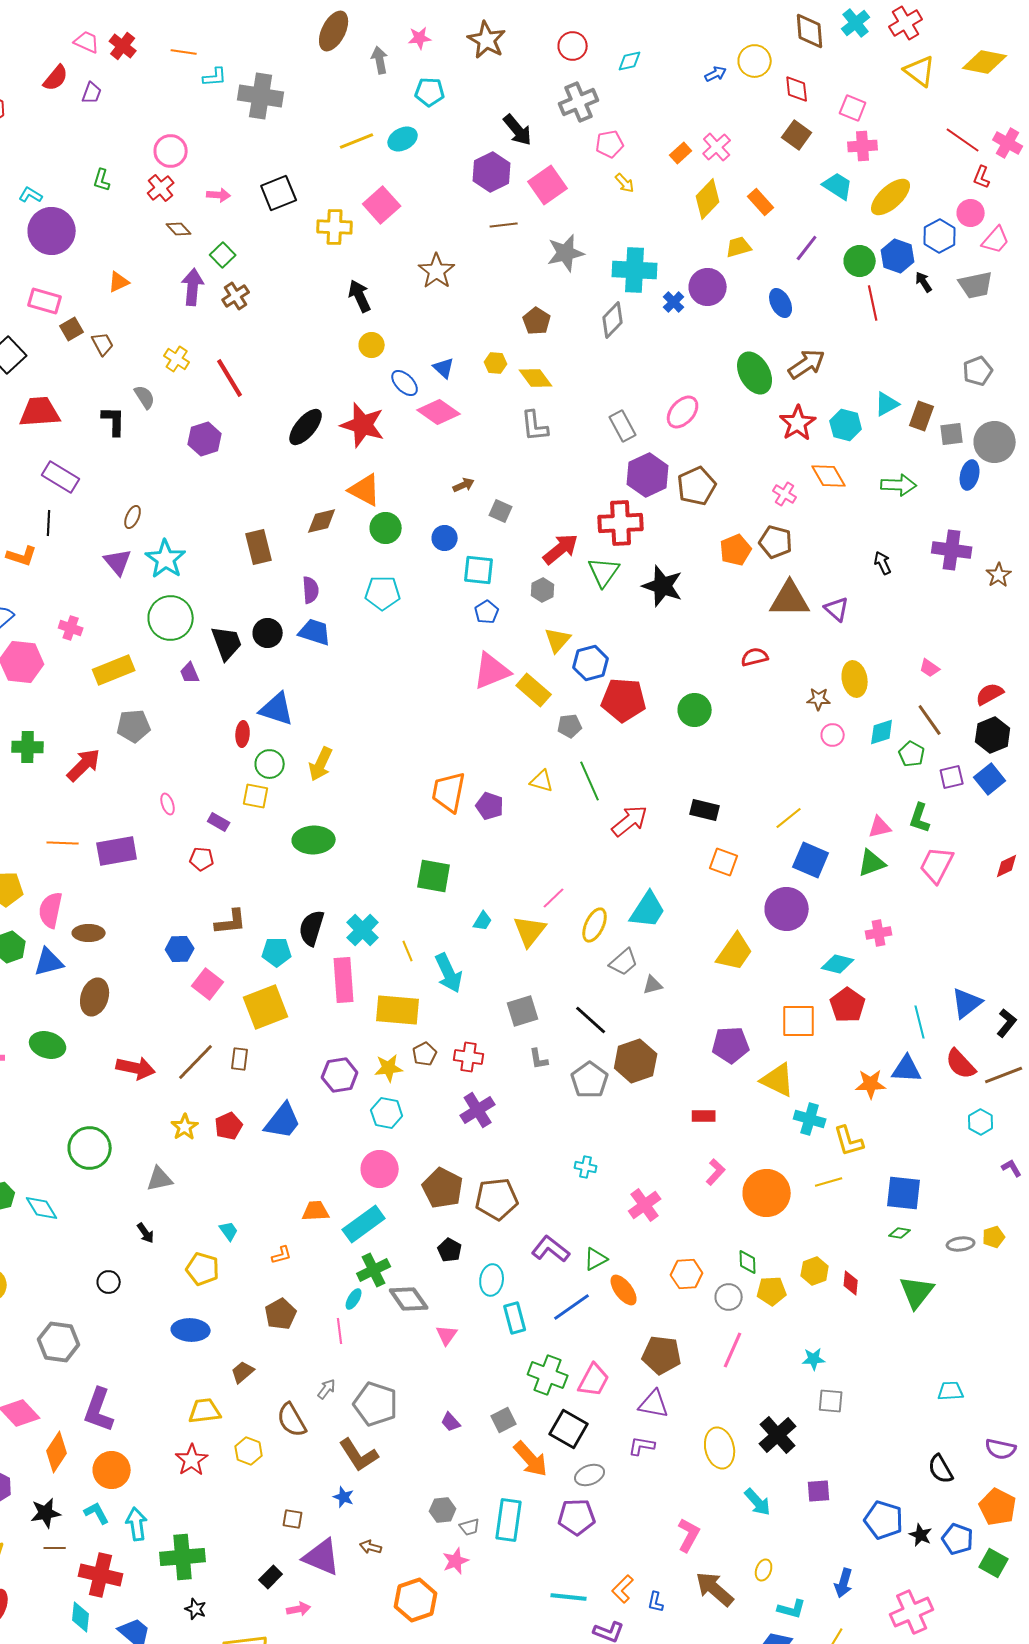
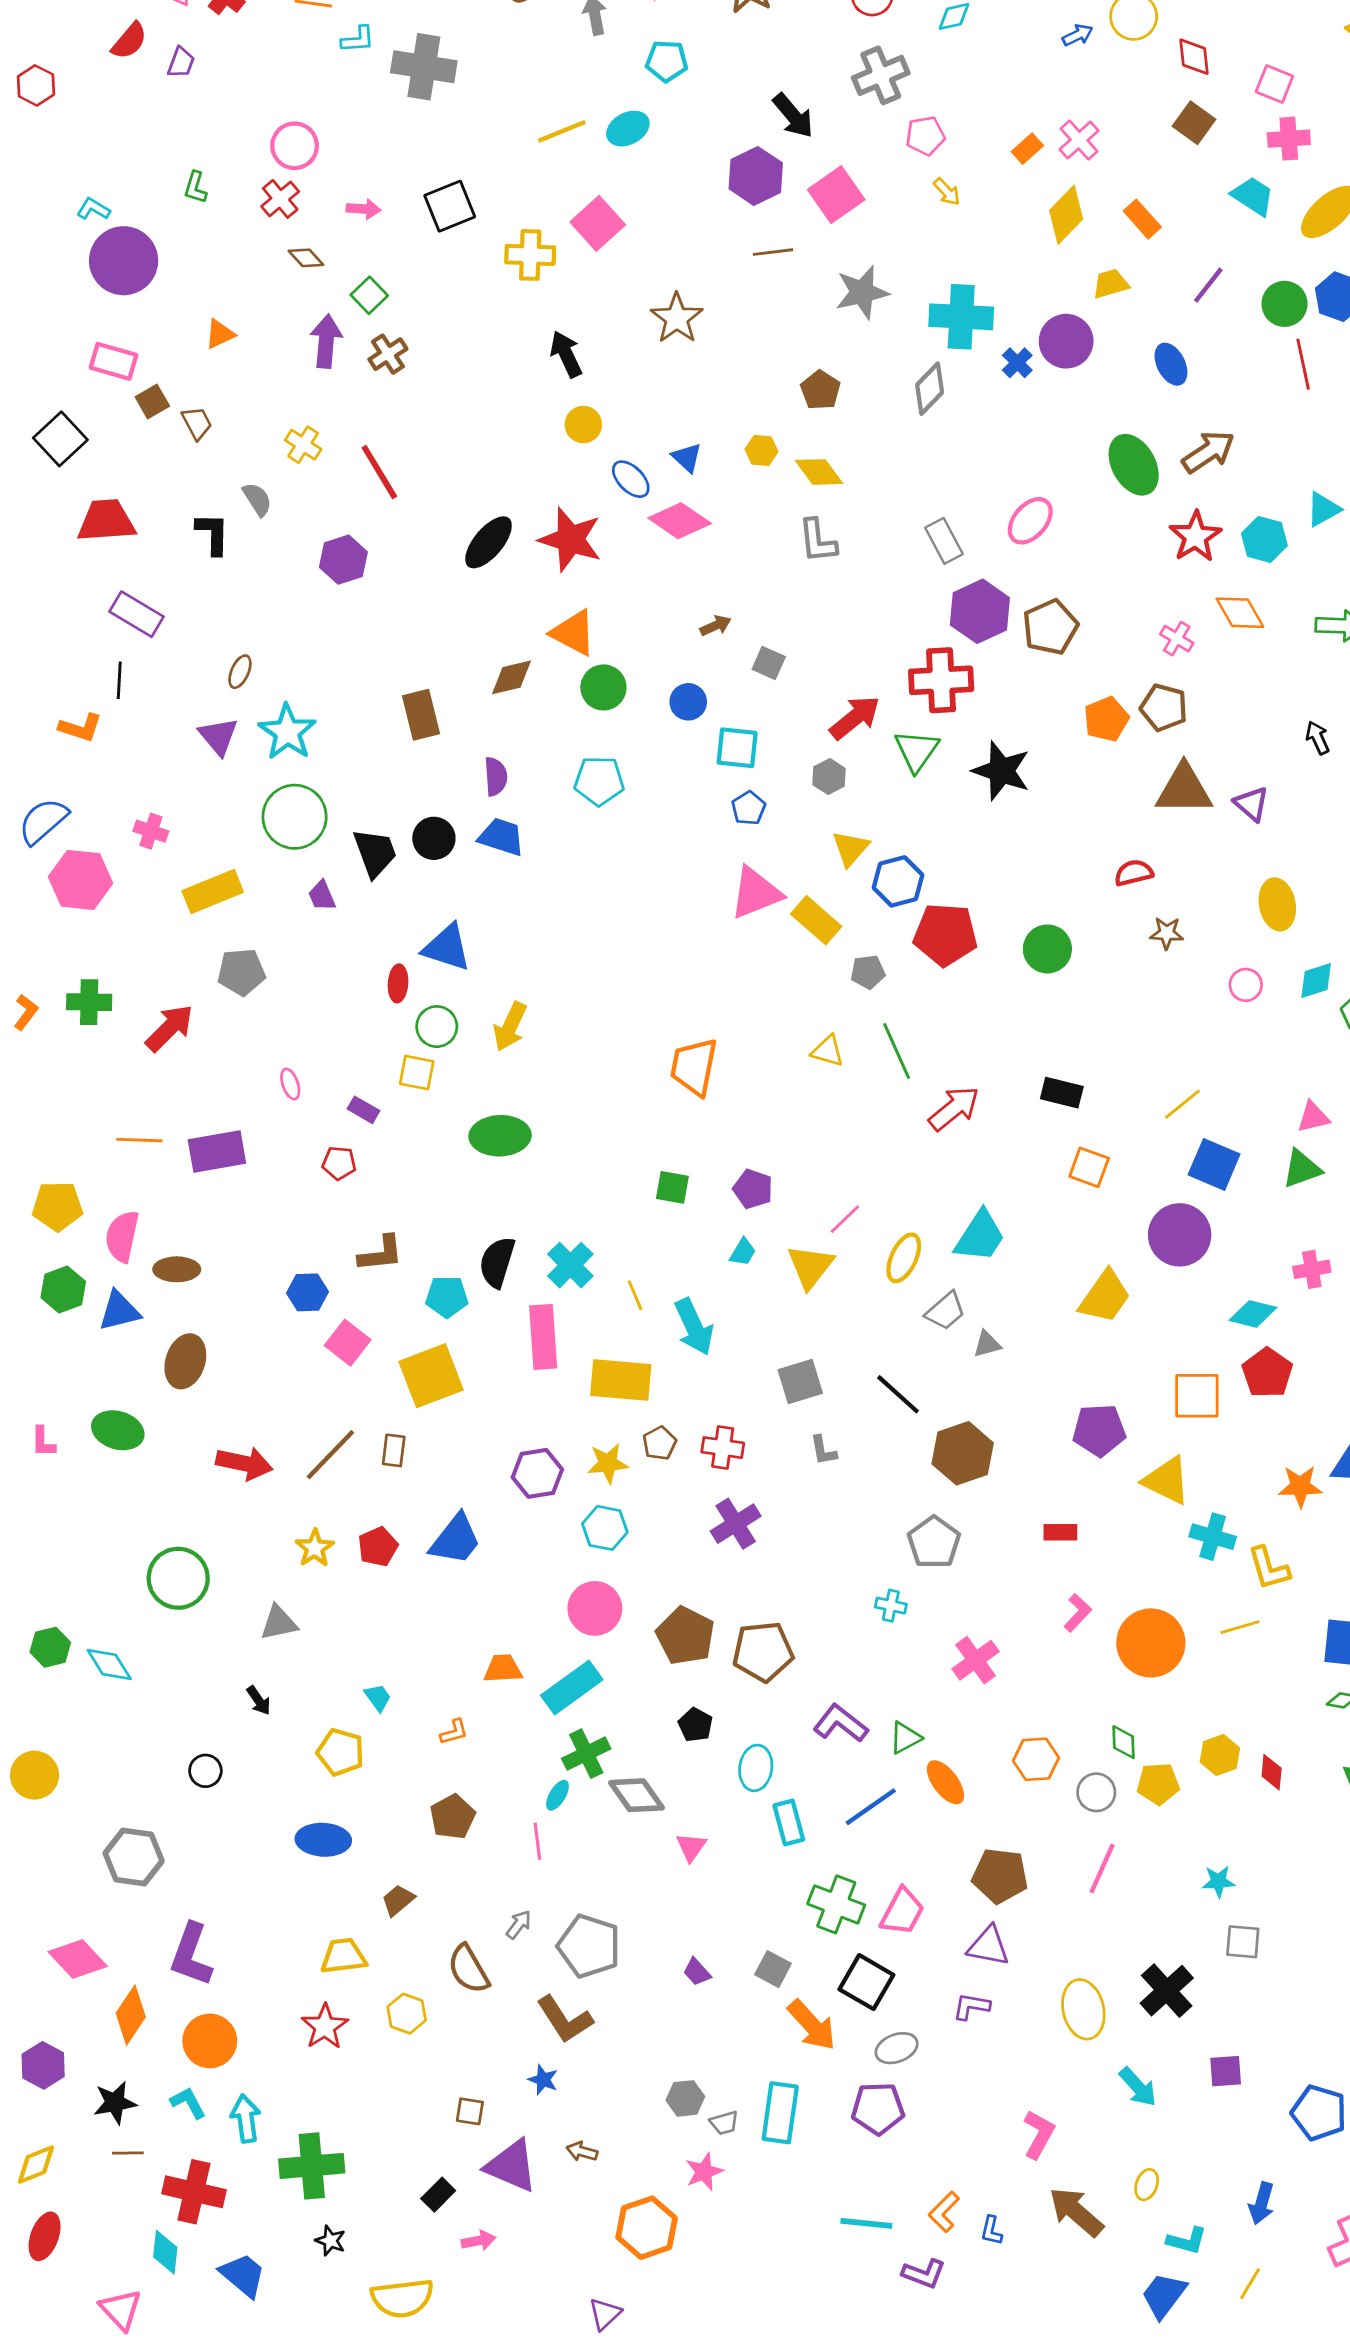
brown star: (819, 699) -> (1167, 933), moved
purple pentagon: (490, 806) -> (753, 1189), moved
green square: (434, 876) -> (672, 1187), size x0.7
gray pentagon: (590, 1080) -> (934, 1542), moved
gray square: (504, 1420) -> (773, 1969), turned -35

